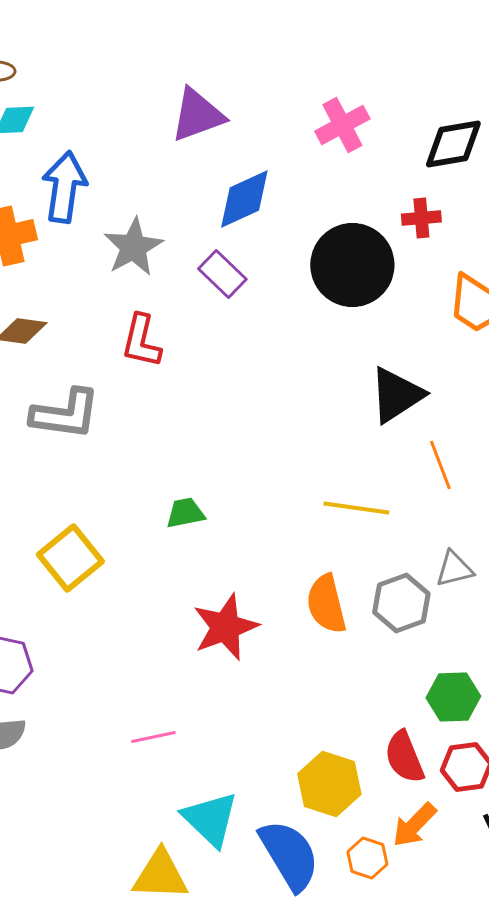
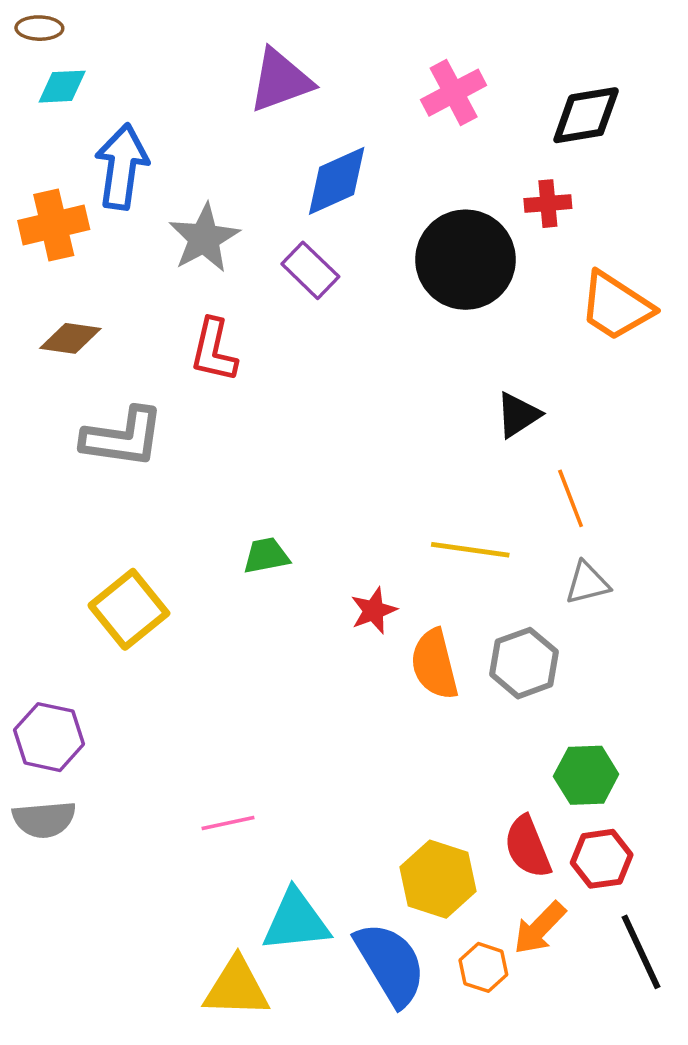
black triangle: (396, 395) -> (518, 415), size x0.7
gray triangle: (454, 569) -> (587, 583), moved
red star: (225, 627) -> (374, 611), moved, size x0.6
cyan triangle: (210, 819) -> (296, 921), turned -50

